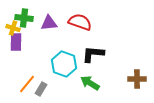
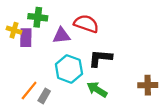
green cross: (24, 18) -> (38, 17), moved
purple triangle: (49, 23) -> (61, 36), moved
purple rectangle: (16, 42) -> (26, 38), moved

